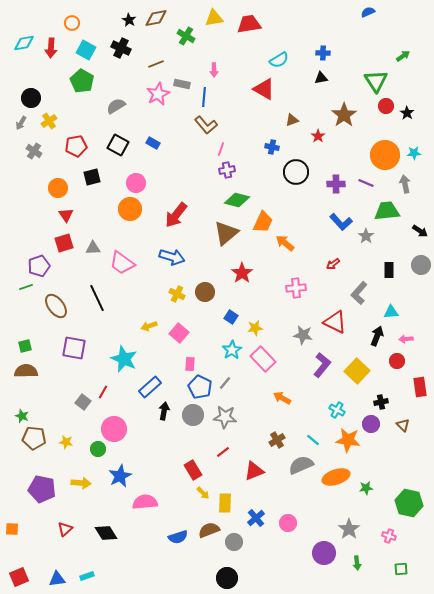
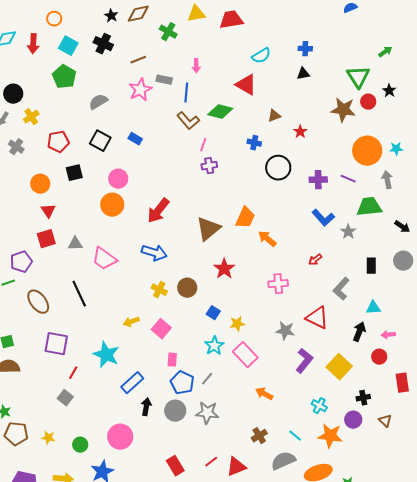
black star: (407, 113) -> (389, 91), moved
brown star: (344, 115) -> (343, 110), moved, turned -30
green diamond: (237, 200) -> (220, 112), moved
red line: (103, 392) -> (73, 373), moved
pink circle: (114, 429) -> (120, 437), moved
red line: (223, 452) -> (211, 462), moved

